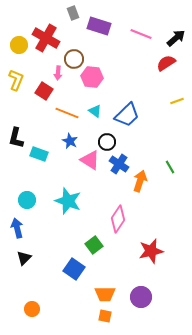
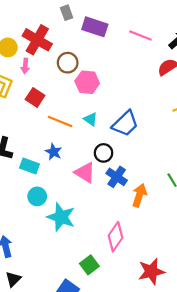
pink arrow: (58, 73) -> (25, 66), moved
blue star: (70, 141) -> (53, 152), moved
cyan circle: (27, 200) -> (37, 196), moved

